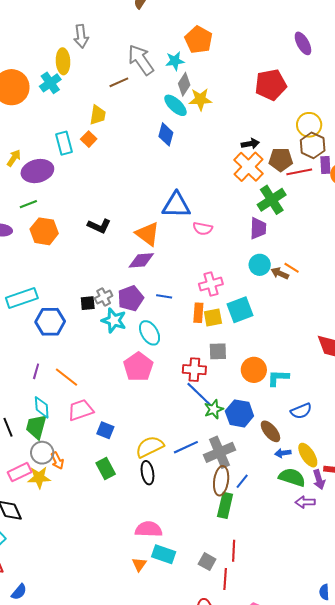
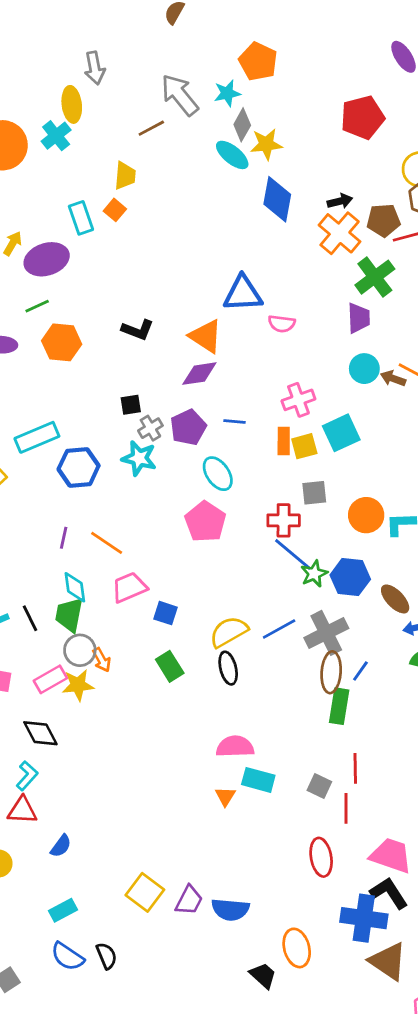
blue diamond: (166, 134) -> (277, 199), moved, size x1.4
black square: (88, 303) -> (131, 405), moved
cyan star: (114, 320) -> (139, 458), moved

